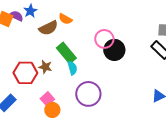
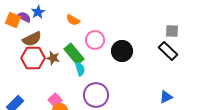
brown semicircle: (48, 28) -> (32, 39), moved
pink circle: (104, 39) -> (95, 40), moved
brown star: (45, 67) -> (53, 58), moved
red hexagon: (25, 73) -> (33, 58), moved

